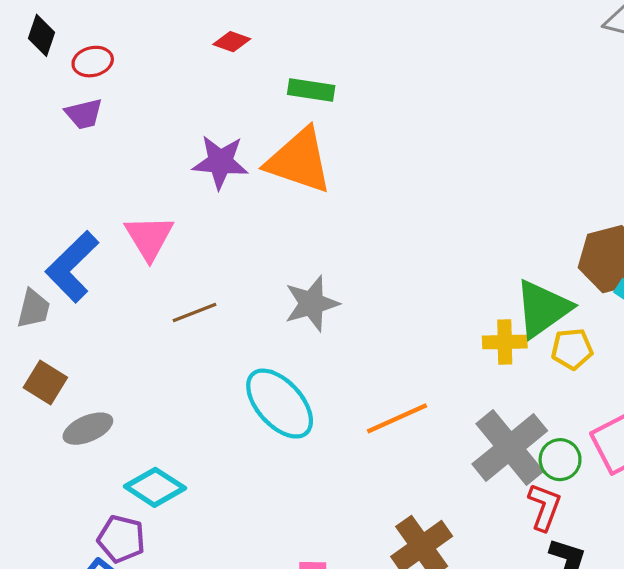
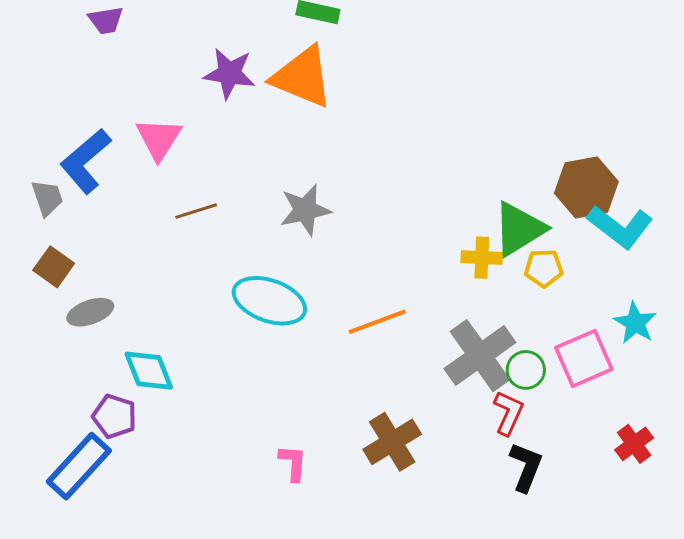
gray trapezoid: (34, 309) -> (47, 198), turned -36
cyan ellipse: (280, 404) -> (269, 301), turned -32
cyan diamond: (155, 487) -> (149, 371), turned 32

